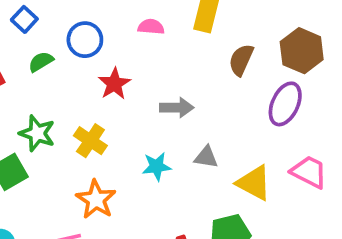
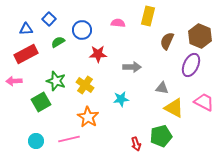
red star: (114, 84) -> (98, 54), turned 30
gray triangle: (206, 157) -> (162, 88), moved

